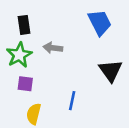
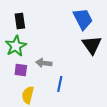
gray arrow: (53, 48) -> (44, 63), moved
black triangle: (111, 71) -> (92, 45), moved

